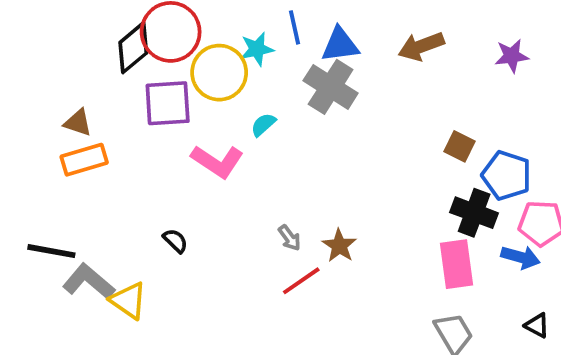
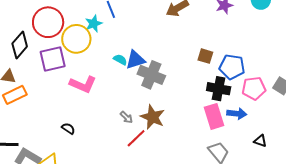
blue triangle: (340, 45) -> (135, 60), moved
black diamond: (133, 48) -> (20, 45), moved
gray cross: (331, 87) -> (151, 75), moved
cyan semicircle: (263, 125) -> (120, 60), moved, turned 80
brown star: (339, 246) -> (153, 117), size x1.4
blue arrow: (521, 257) -> (237, 114), moved

